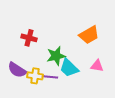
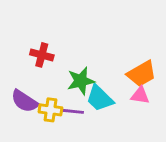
orange trapezoid: (89, 35) -> (142, 74), moved

